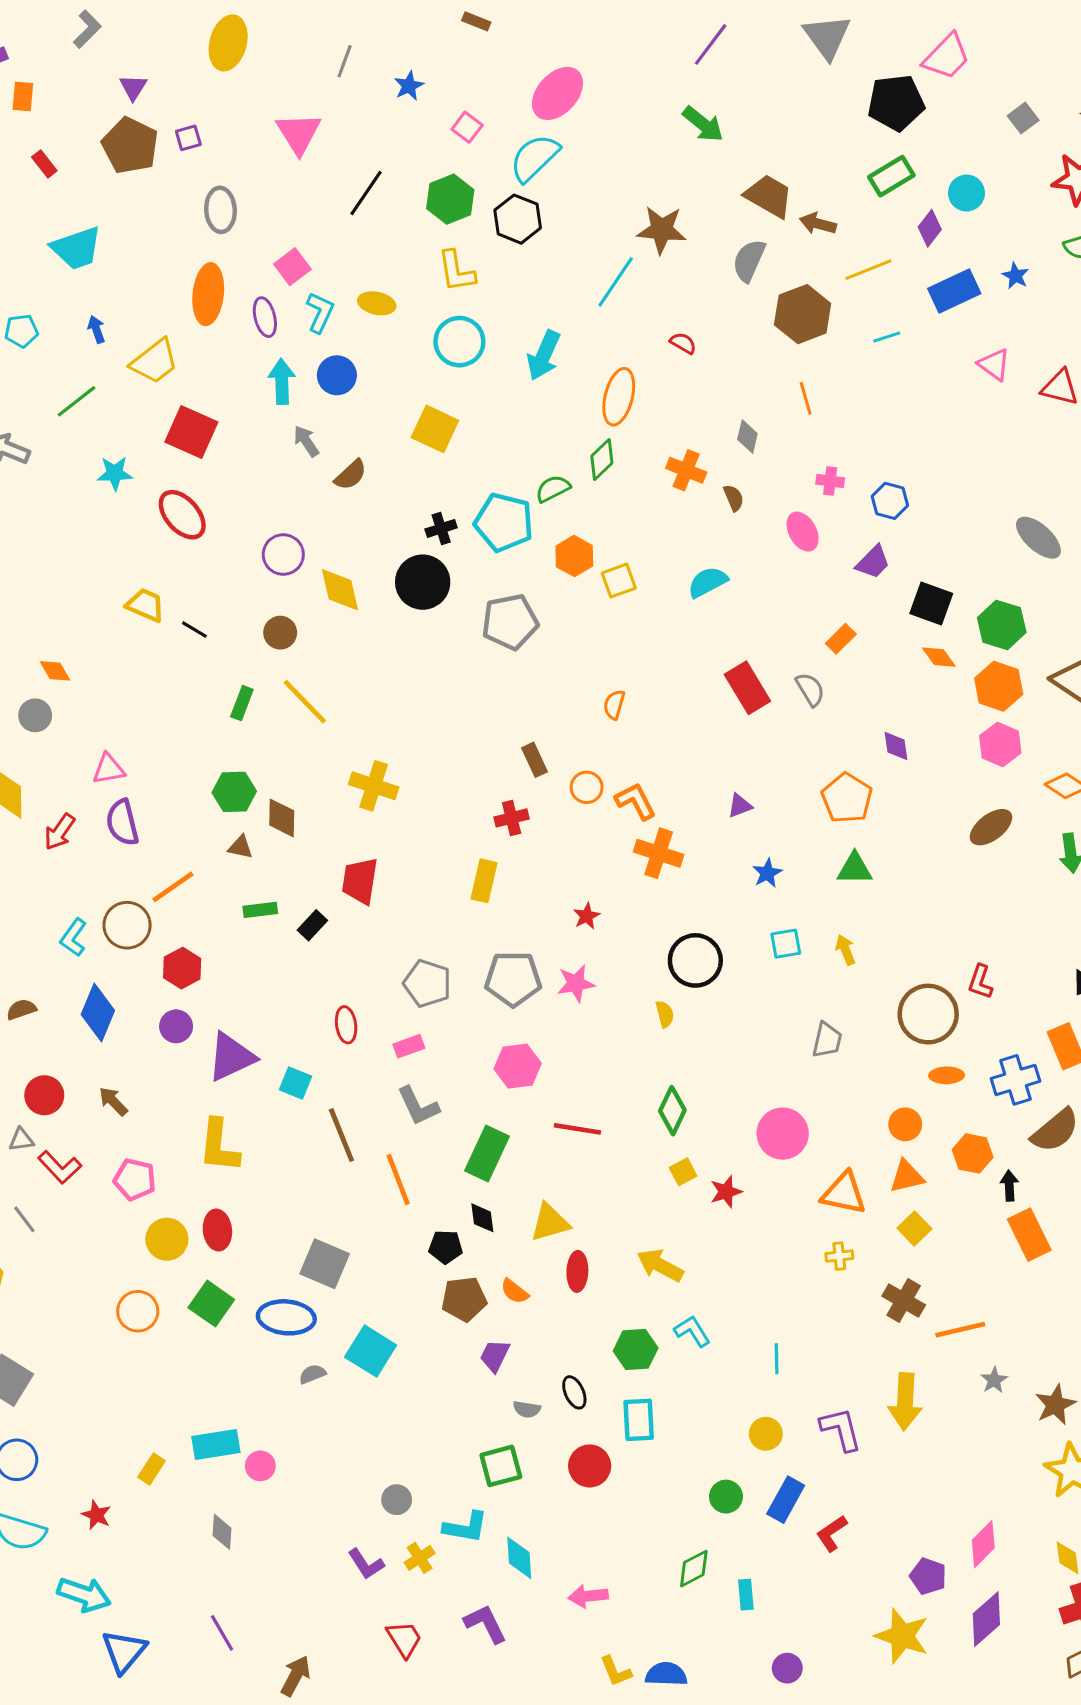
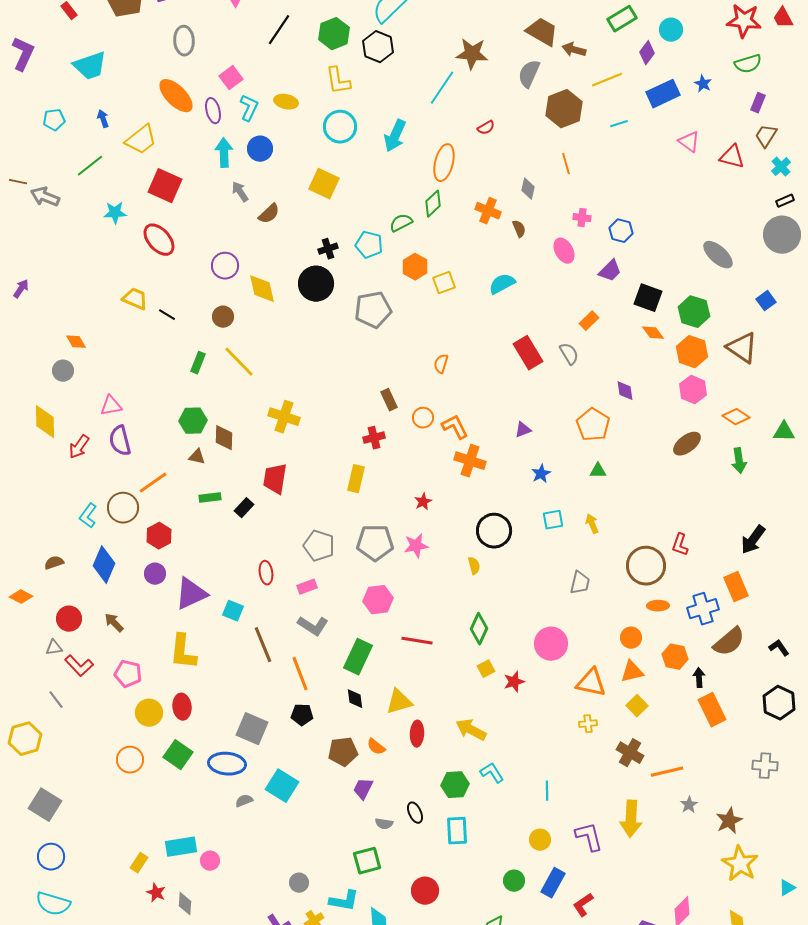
orange ellipse: (208, 294) -> (176, 96), turned -51
red semicircle: (683, 343) -> (486, 128), turned 120
cyan pentagon: (504, 522) -> (369, 245), size x0.7
green triangle: (855, 869) -> (598, 471), size x0.7
gray L-shape: (418, 1106) -> (313, 626), turned -32
black pentagon: (446, 1247) -> (302, 715), moved
red circle: (590, 1466) -> (425, 891), moved
red star: (96, 1515) -> (156, 893), moved

